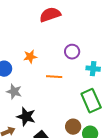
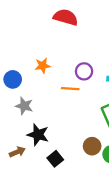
red semicircle: (50, 15) -> (66, 17), turned 35
purple circle: (72, 52) -> (84, 71), moved

